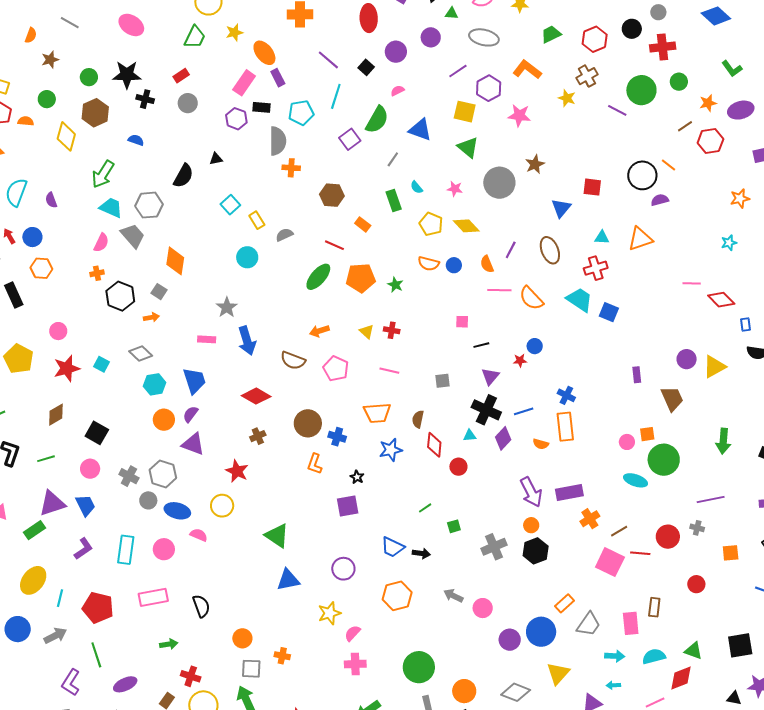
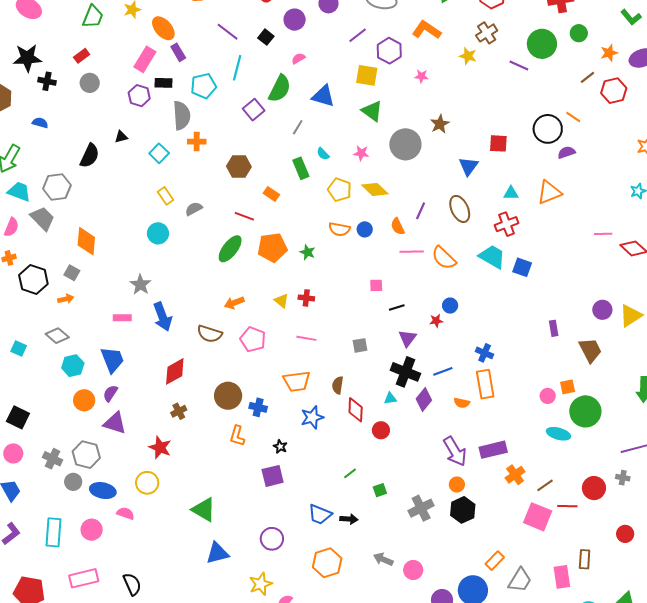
pink star: (519, 116) -> (421, 76), size x0.6
cyan square: (230, 205) -> (159, 153), moved
red diamond: (256, 396) -> (175, 371), turned -56

